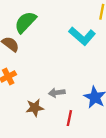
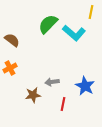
green semicircle: (25, 22) -> (48, 24), moved

